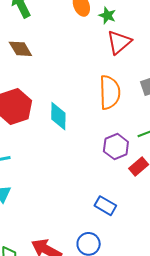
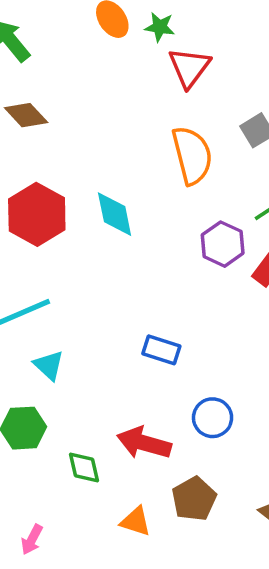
blue rectangle: (105, 206) -> (161, 350), moved

